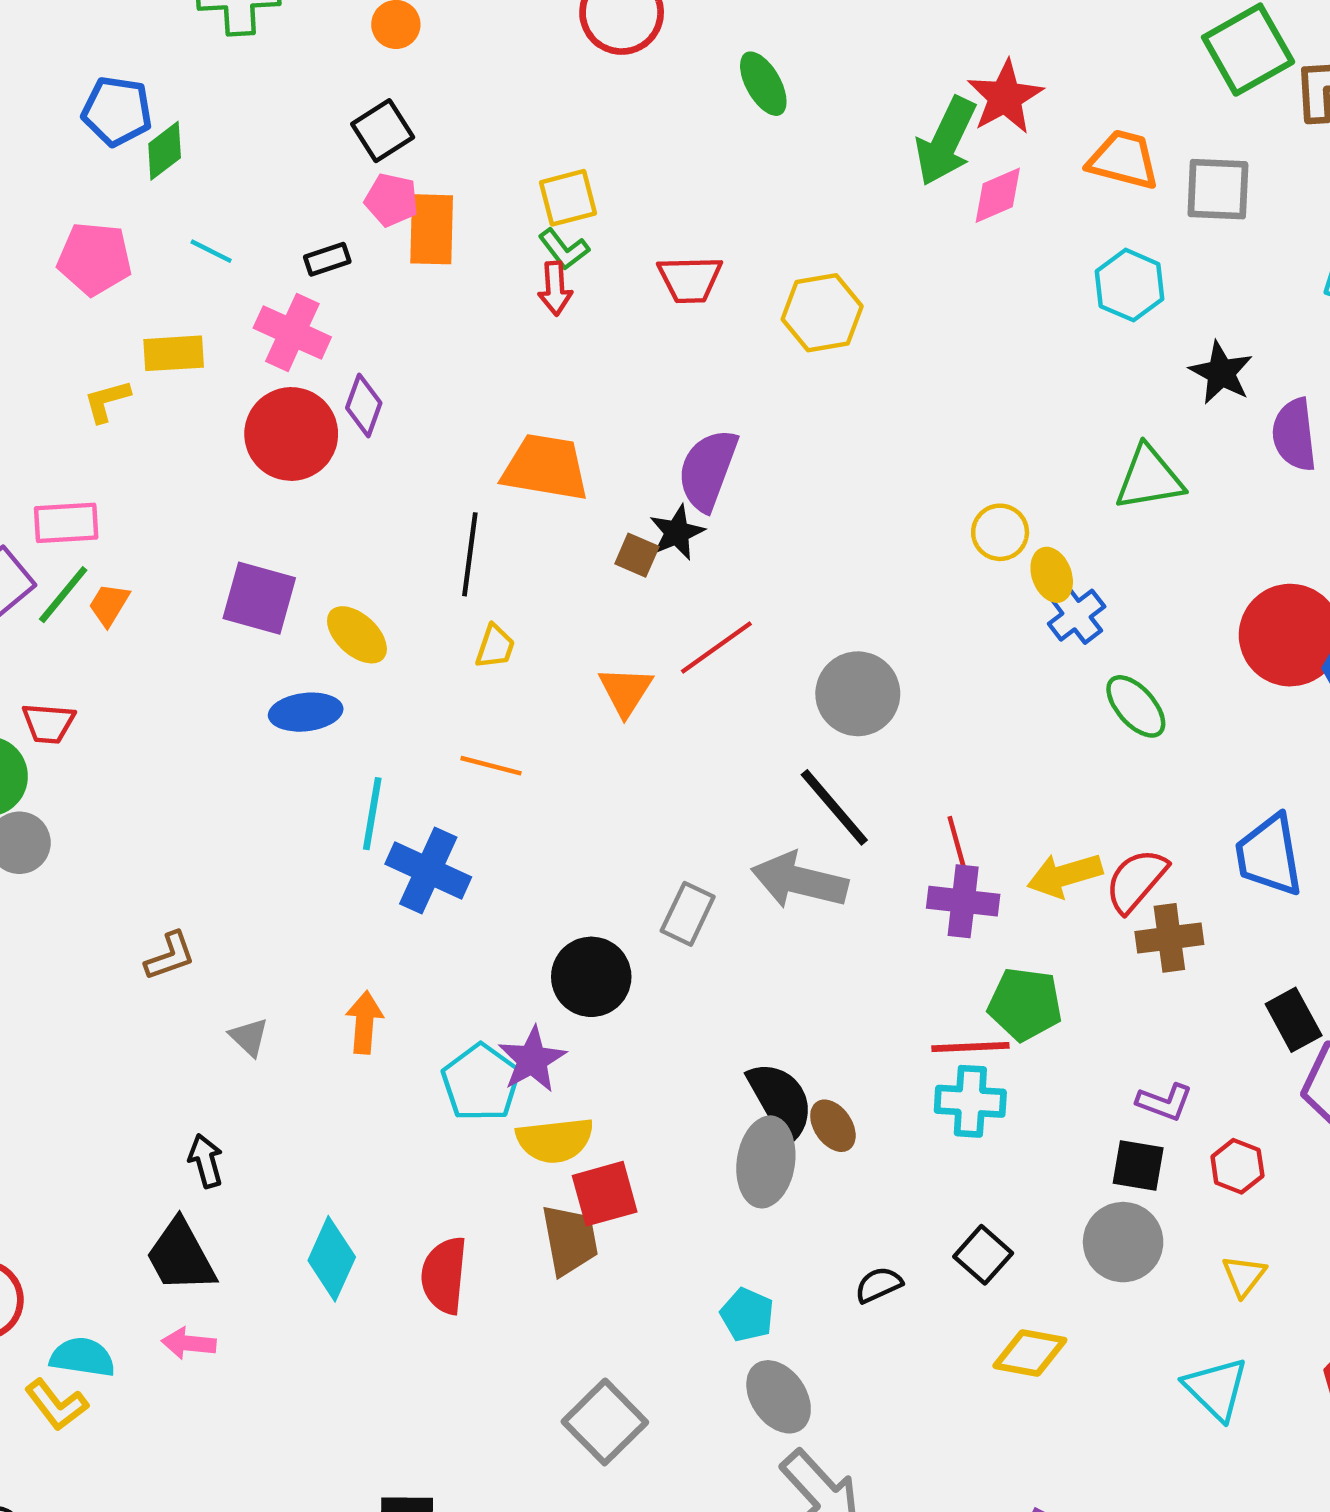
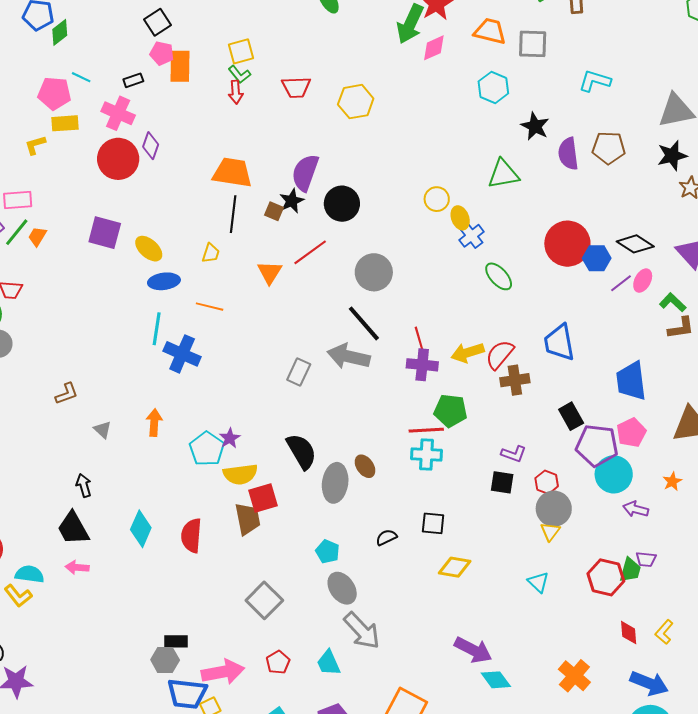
pink pentagon: (95, 259) -> (54, 93), moved
black line: (470, 554) -> (233, 214), moved
blue ellipse: (306, 712) -> (164, 281), moved
black circle: (591, 977) -> (342, 204), moved
purple star: (532, 1060) -> (230, 438), size x0.7
black semicircle: (781, 1101) -> (302, 451), moved
gray circle: (1123, 1242) -> (554, 509), moved
black square: (983, 1255) -> (433, 523), turned -35
cyan triangle: (1216, 1389) -> (538, 582), size x0.7

